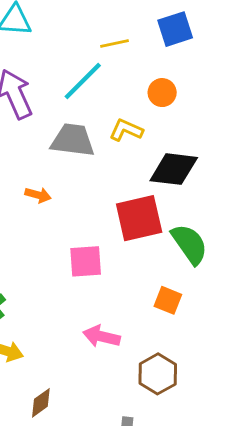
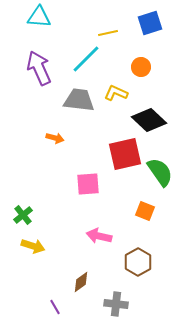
black diamond: (174, 169) -> (149, 120), turned 36
brown diamond: (41, 403) -> (81, 282), moved

